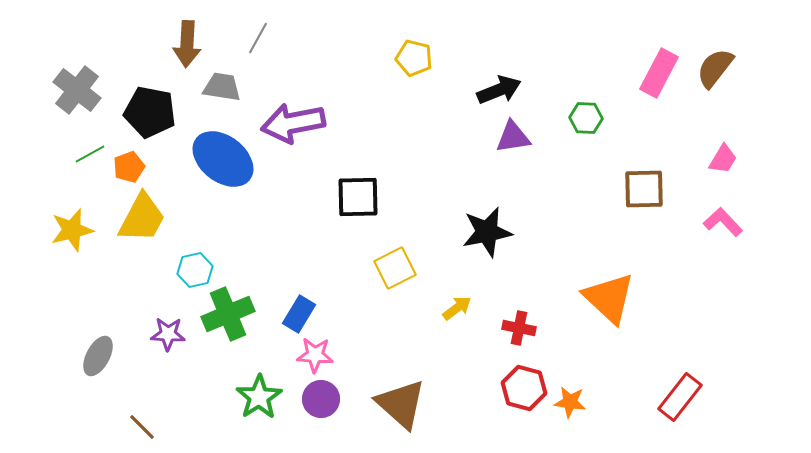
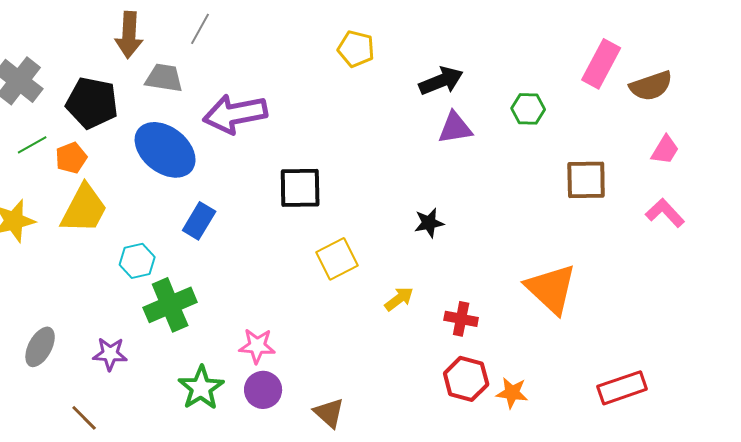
brown semicircle: (715, 68) -> (651, 86), moved, turned -147
black star: (487, 232) -> (429, 223), size x0.6
blue rectangle: (299, 314) -> (199, 221), moved
purple star: (168, 334) -> (110, 354), moved
red rectangle: (680, 397) -> (622, 388), turned 33
brown triangle: (401, 404) -> (329, 413), moved, size x0.6

